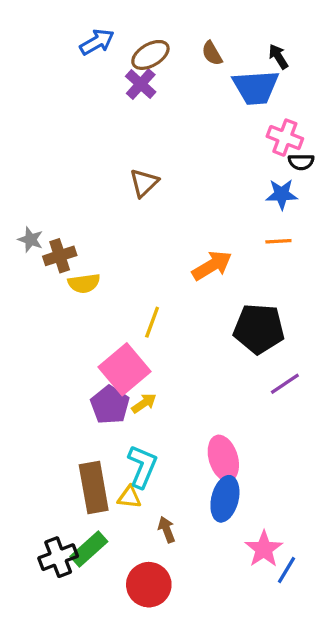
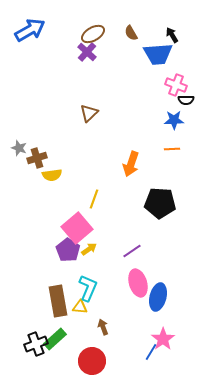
blue arrow: (97, 42) -> (30, 30), moved, size x1.4
orange arrow: (212, 266) -> (131, 164), turned 140
purple line: (285, 384) -> (132, 251), moved
blue ellipse: (225, 499) -> (158, 297), moved
blue line: (286, 570) -> (151, 352), moved

